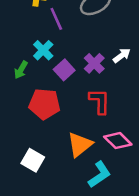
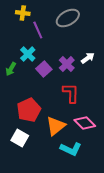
red pentagon: (45, 104) -> (29, 110), moved, turned -30
cyan L-shape: (99, 175) -> (71, 149), turned 60

